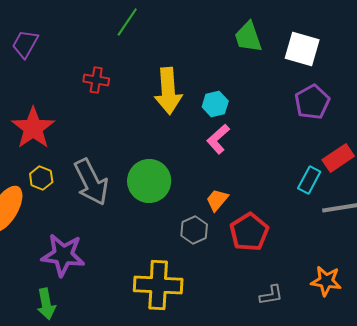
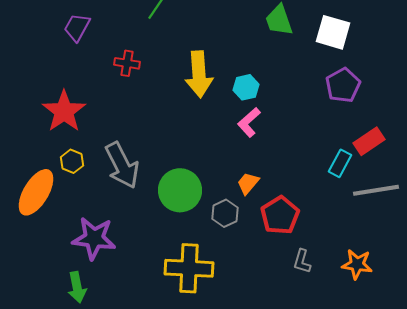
purple trapezoid: (25, 44) -> (77, 27), moved
green circle: (149, 181) -> (180, 190), moved
gray L-shape: (271, 295) -> (302, 261), moved, turned 115

